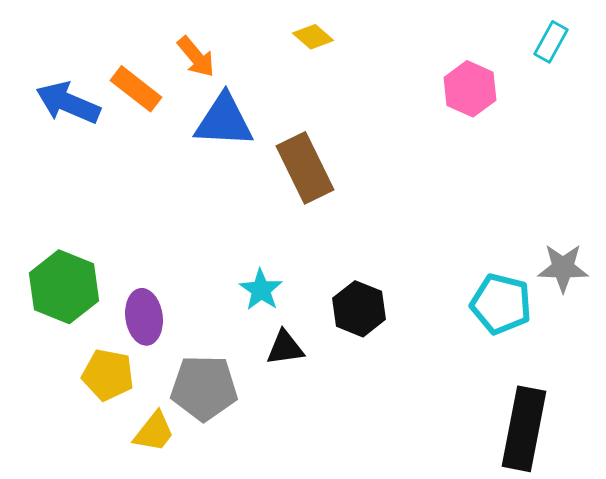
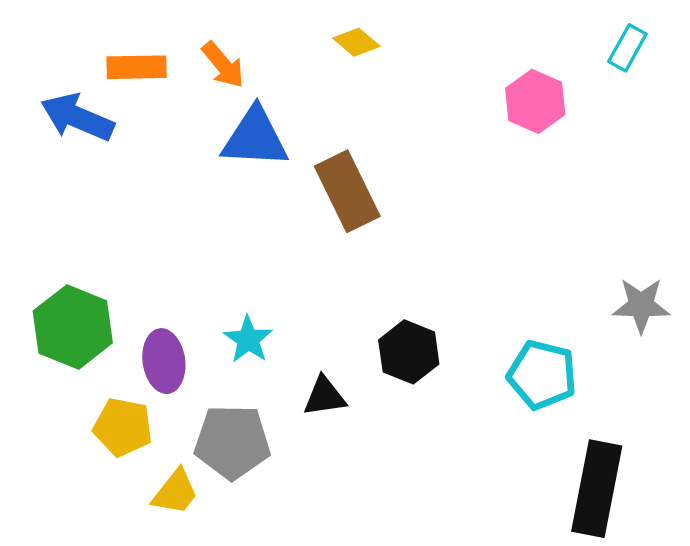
orange rectangle: (136, 89) -> (137, 67), moved, turned -39
cyan star: (261, 290) -> (248, 339), moved
cyan pentagon: (501, 304) -> (542, 375), moved

